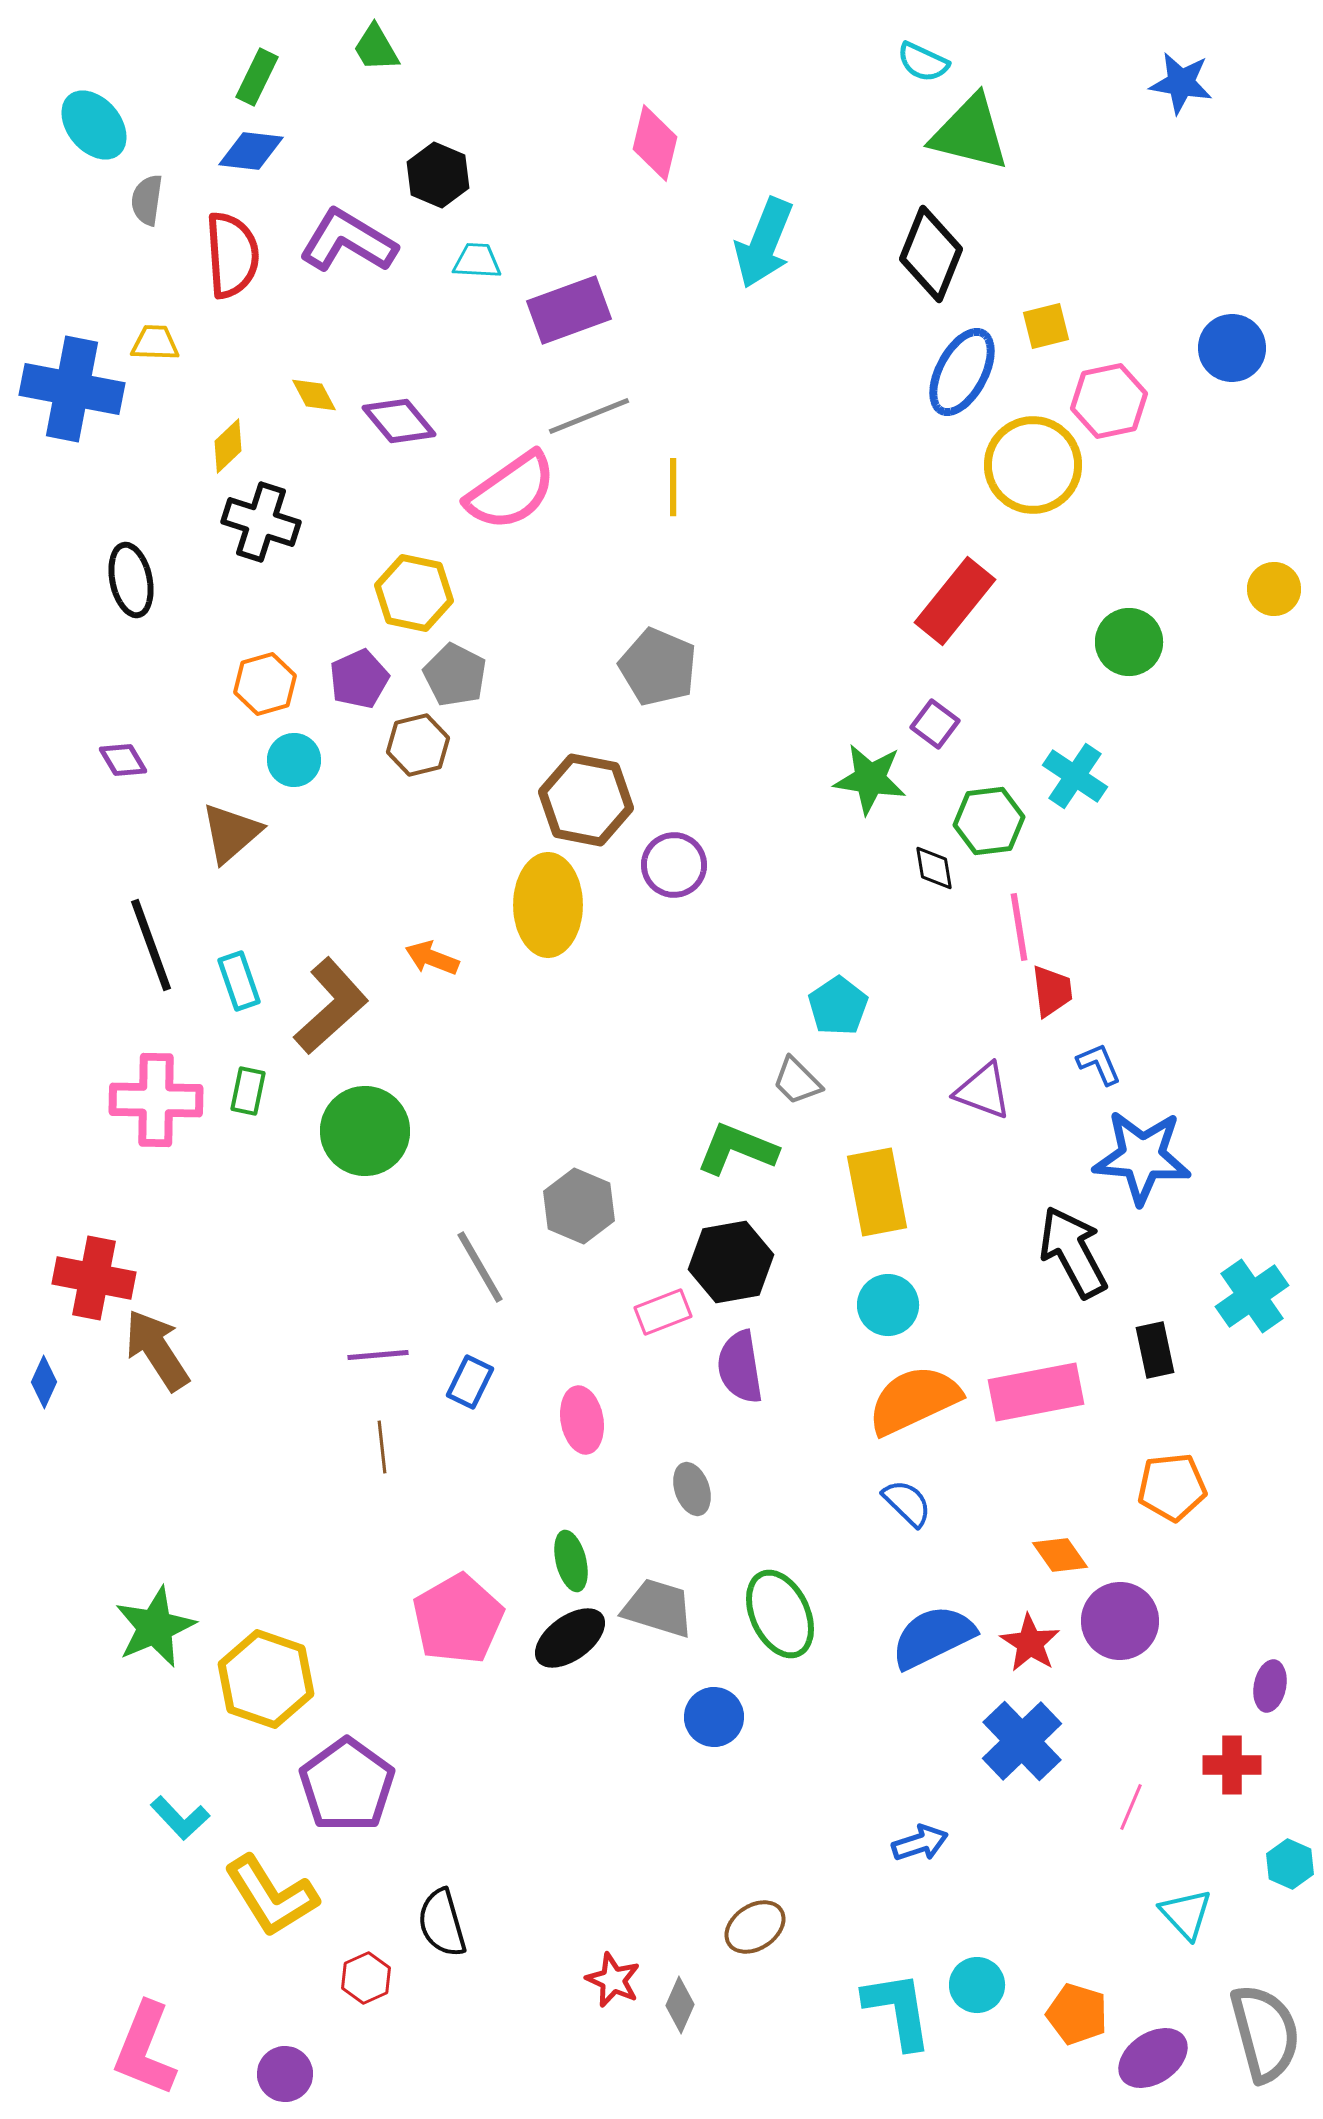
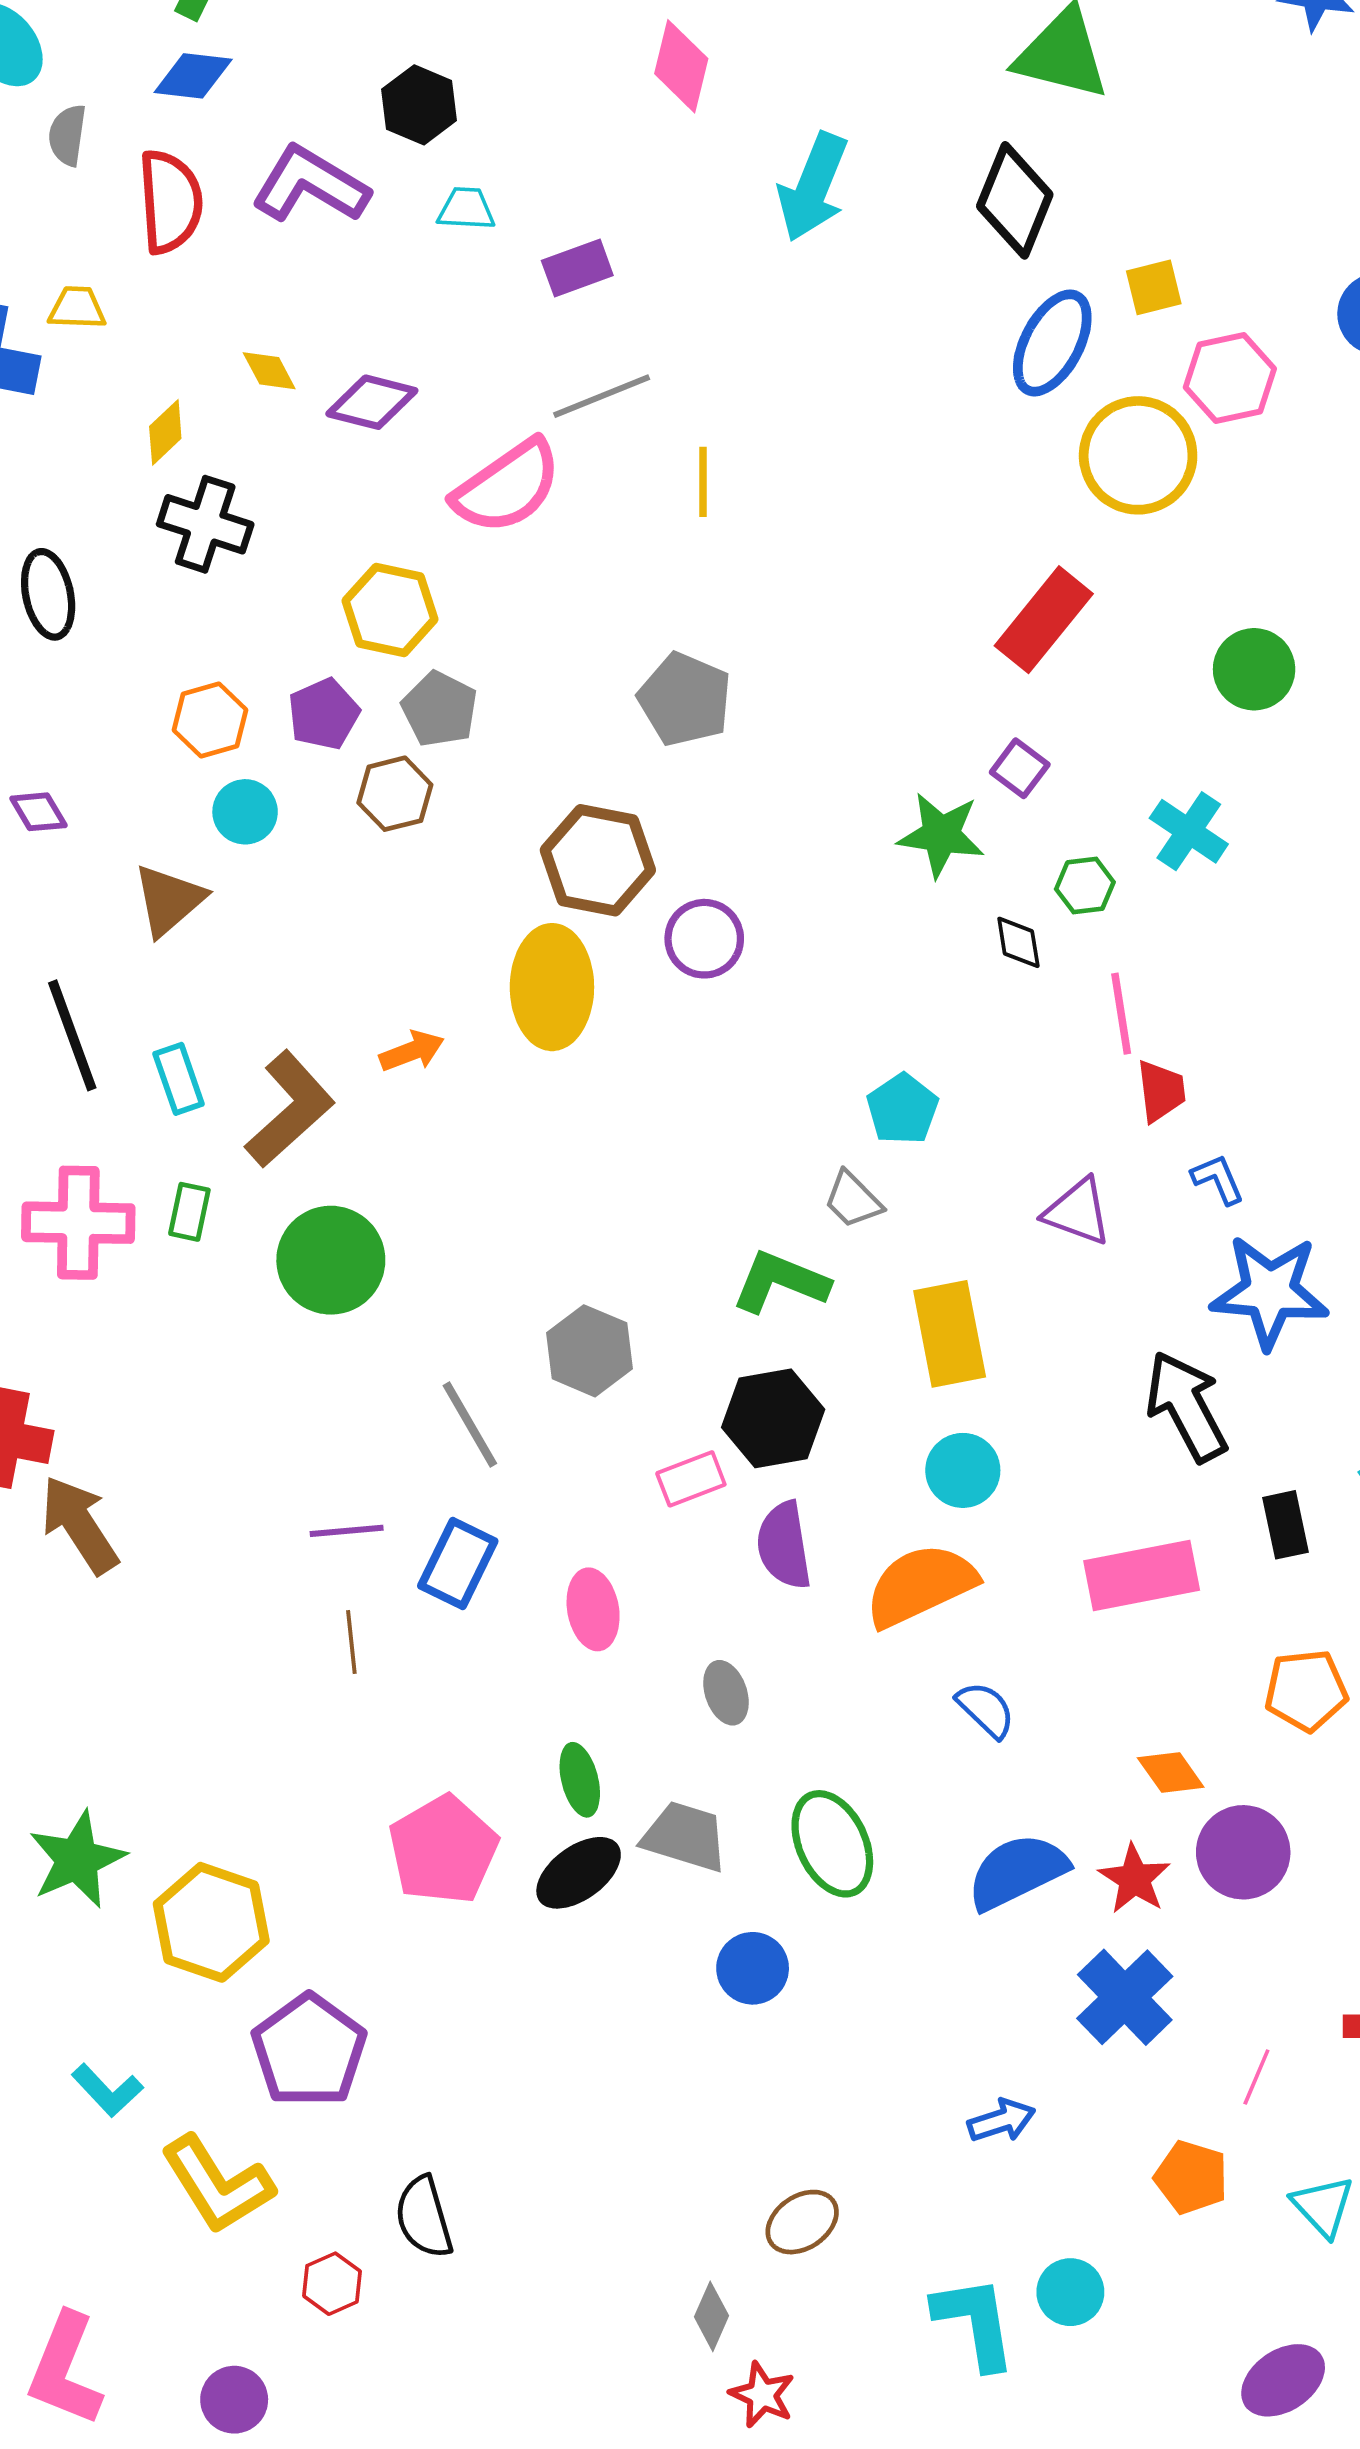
purple rectangle: (569, 310) -> (577, 268), size x0.7
purple diamond: (399, 421) -> (372, 402), turned -36
green hexagon: (989, 821) -> (1085, 886), size x0.7
orange arrow: (432, 958) -> (412, 1051), turned 138
blue rectangle: (470, 1382) -> (458, 1563), size x1.4
orange semicircle: (914, 1400) -> (921, 1585), moved
red star: (613, 1980) -> (762, 2395), moved
orange pentagon: (1077, 2014) -> (1191, 2177), moved

